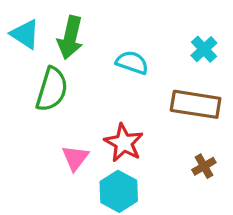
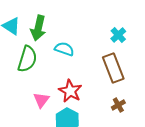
cyan semicircle: (132, 63) -> (64, 49), moved
brown rectangle: (196, 104) -> (113, 68), turned 60

